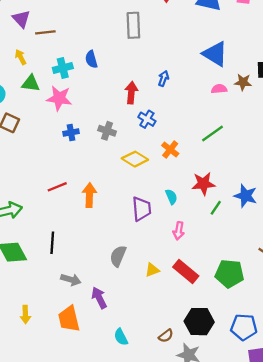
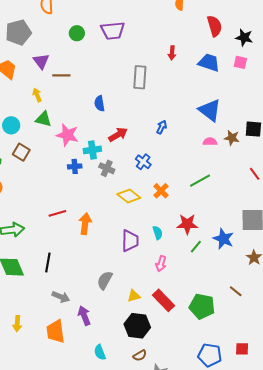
cyan cross: (63, 68) -> (92, 150), moved
red arrow: (131, 93) -> (118, 135), moved, turned 48
black hexagon: (199, 322) -> (137, 326), moved

